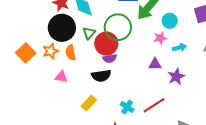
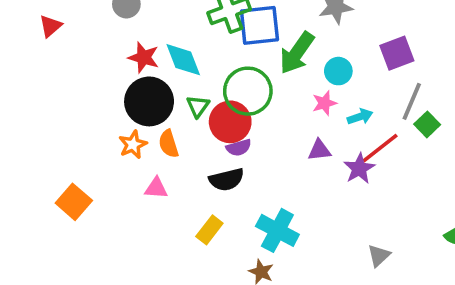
orange square: (26, 53) -> (74, 202), moved
red line: (154, 105) -> (380, 148), moved
cyan cross: (127, 107) -> (277, 230), size x1.6

